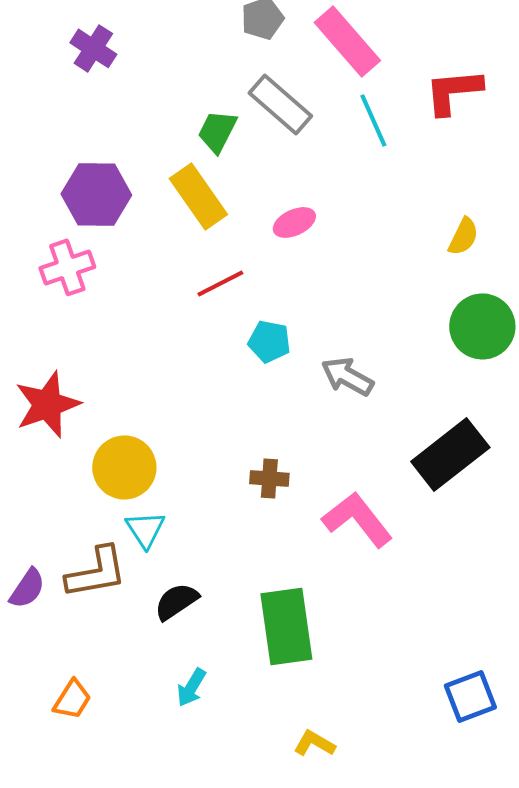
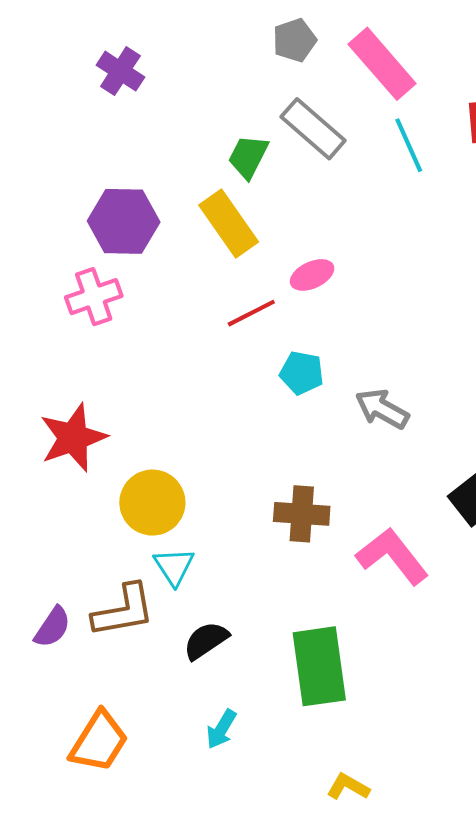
pink ellipse: (294, 222) -> (312, 275), moved
brown cross: (269, 478) -> (302, 514), size x1.4
orange trapezoid: (72, 699) -> (99, 741), size x1.5

